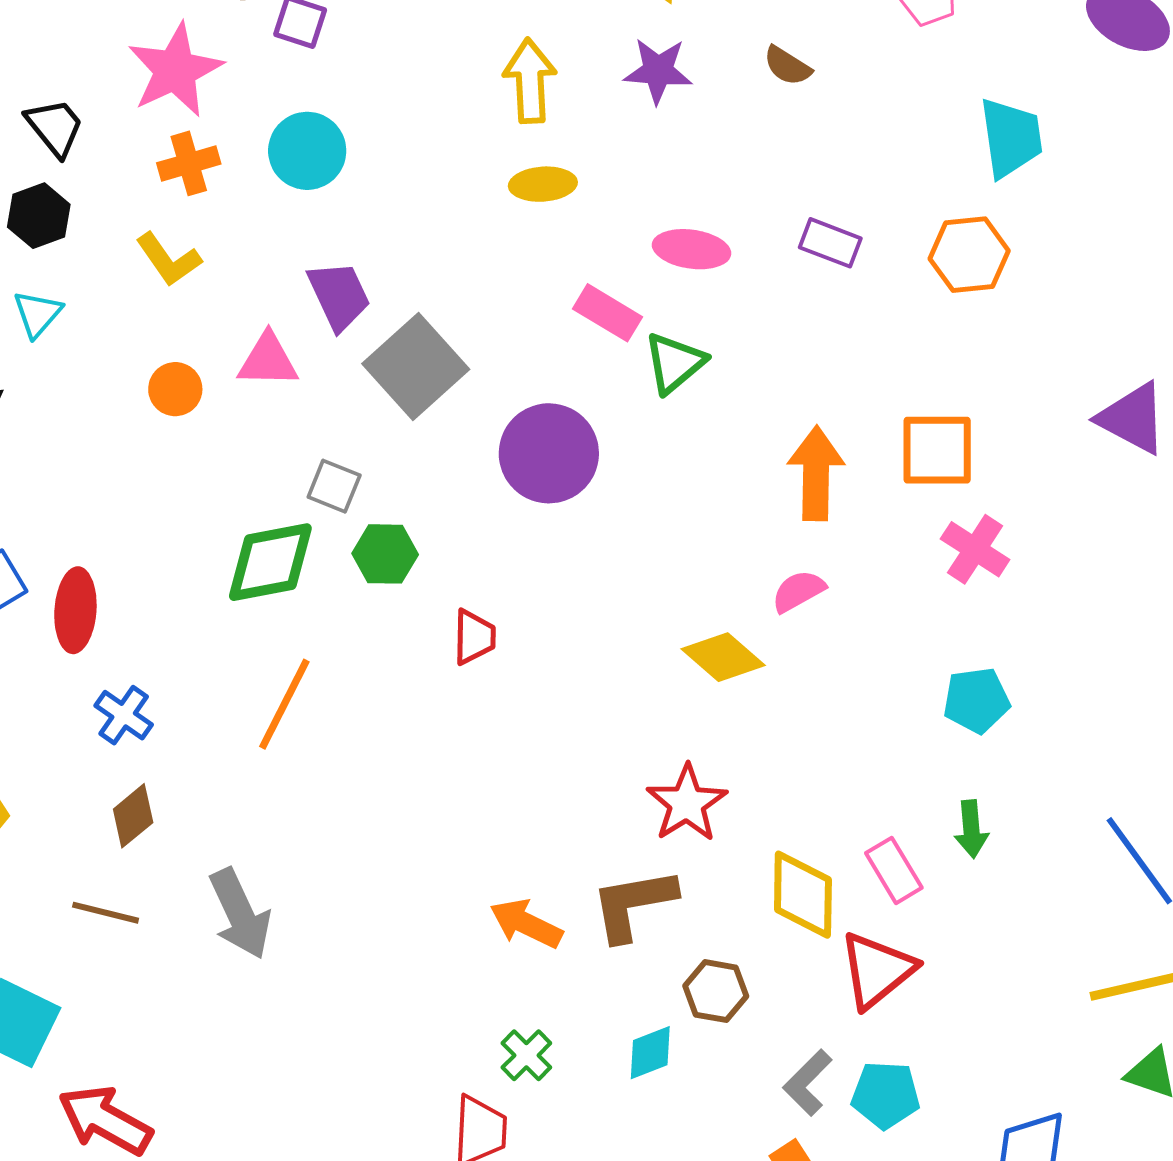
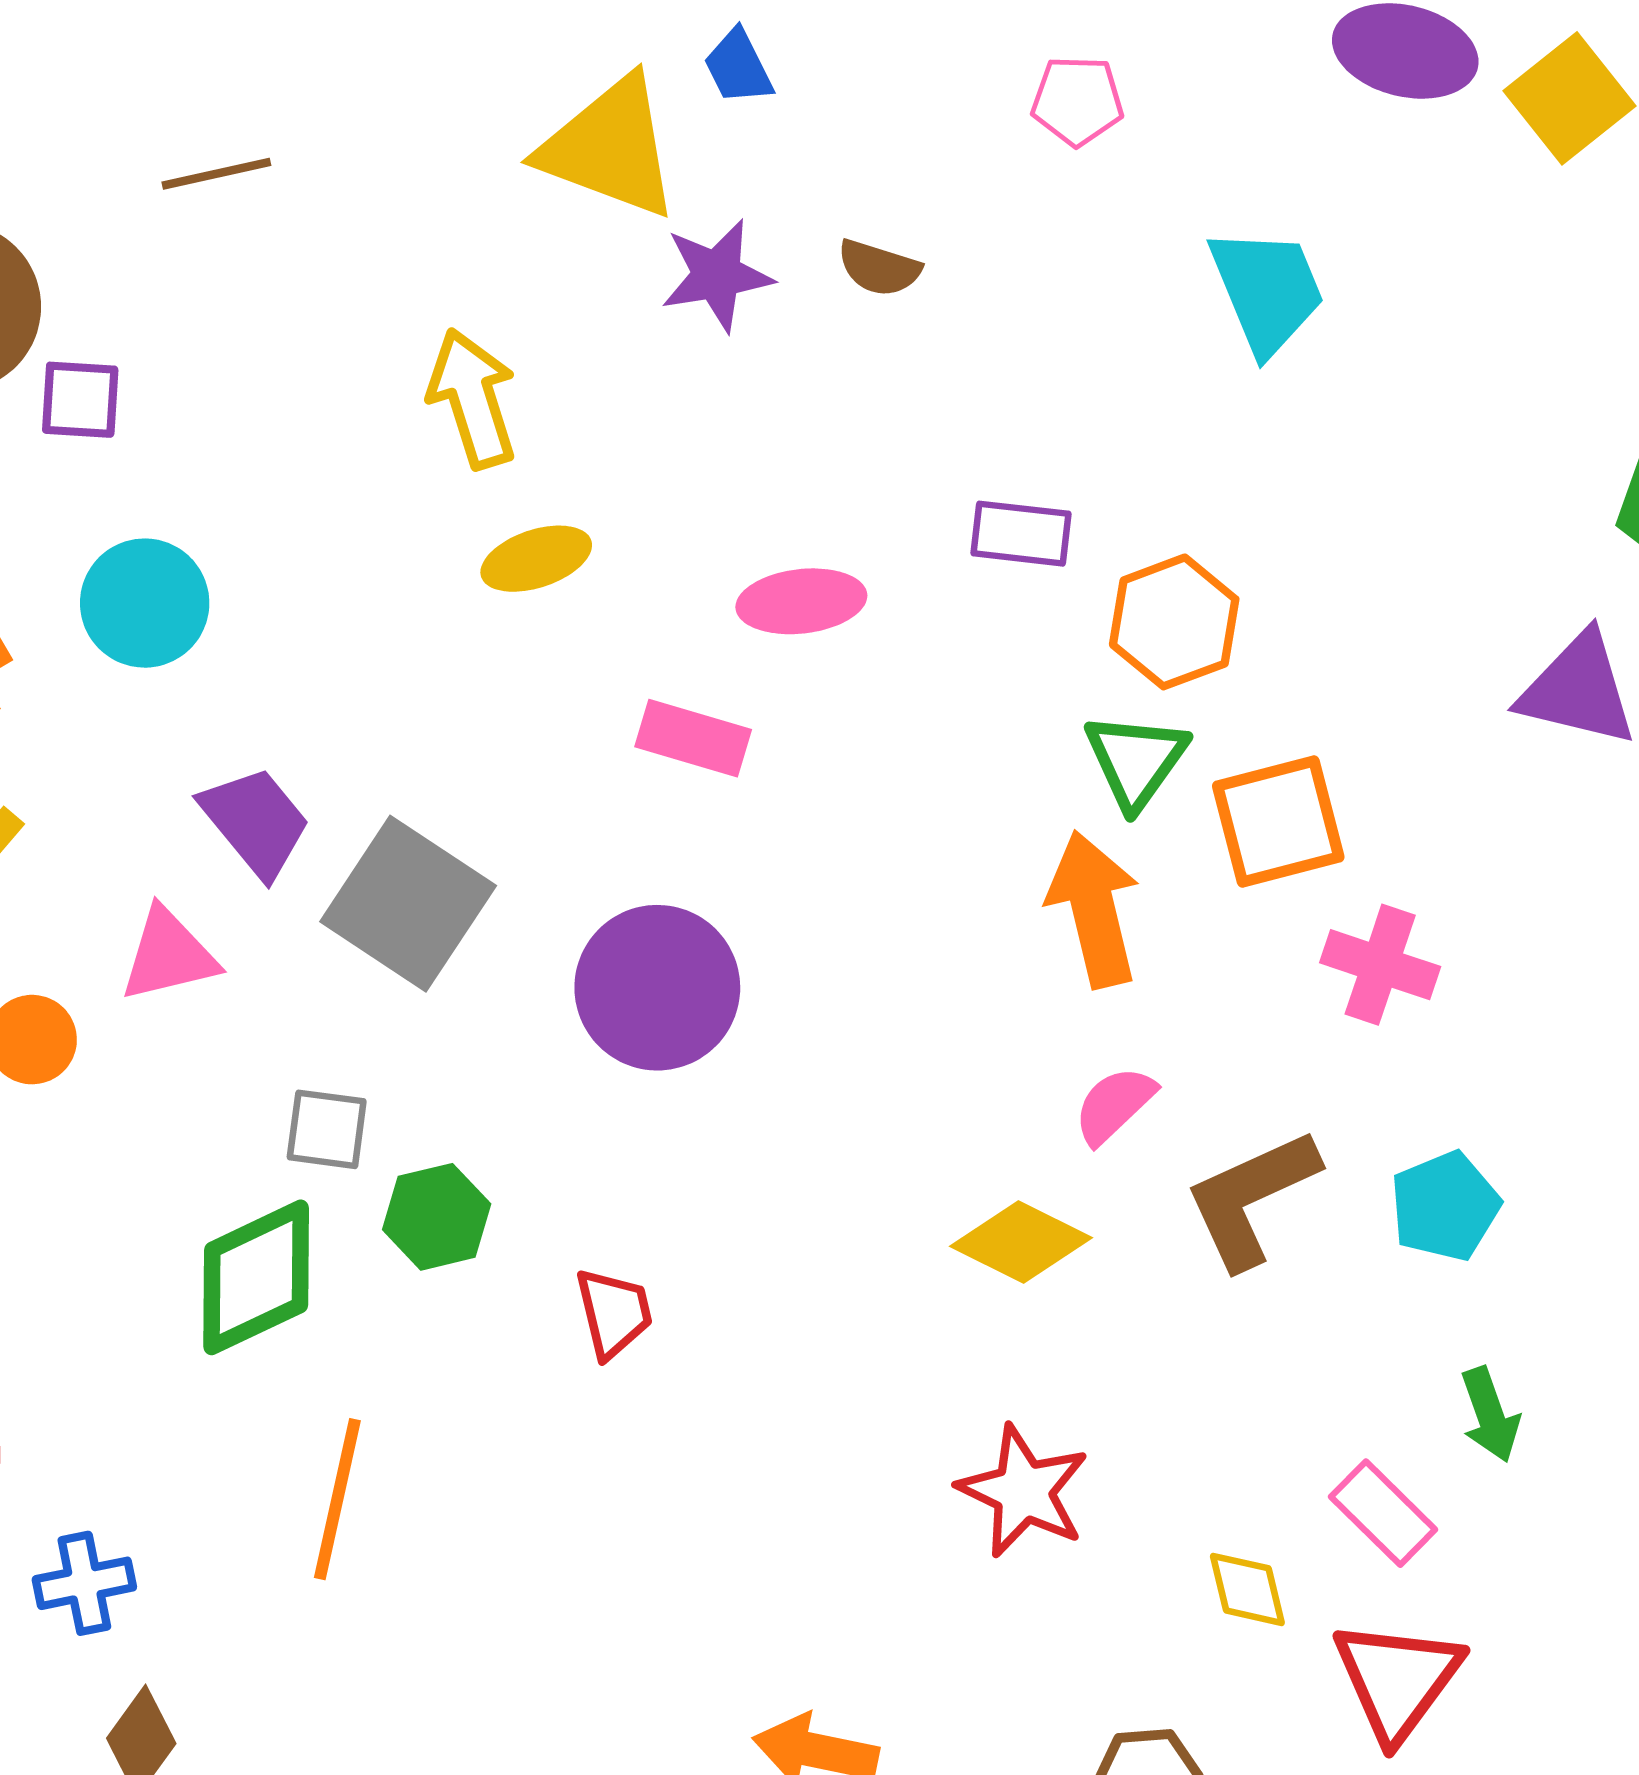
purple star: (658, 71) -> (717, 275), moved
orange hexagon: (969, 255) -> (1174, 622), moved
green triangle: (675, 363) -> (1136, 760), moved
blue cross: (124, 715) -> (84, 1583), turned -32
yellow diamond: (803, 895) -> (1247, 1589), size x0.6
brown L-shape: (633, 904) -> (1251, 1198), moved

